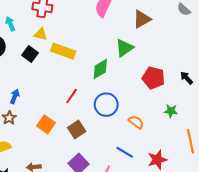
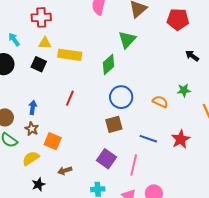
red pentagon: (153, 78) -> (178, 19), moved
red line: (72, 96) -> (70, 98), moved
orange semicircle: (136, 122) -> (160, 102), moved
orange square: (46, 124) -> (53, 141), moved
brown square: (77, 130) -> (114, 124), moved, turned 30

